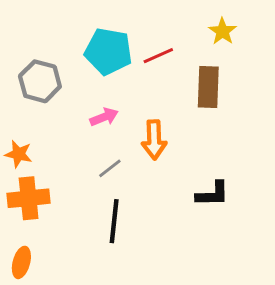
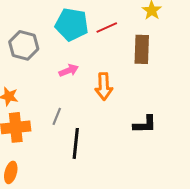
gray line: (110, 168) -> (57, 116), moved, turned -30

